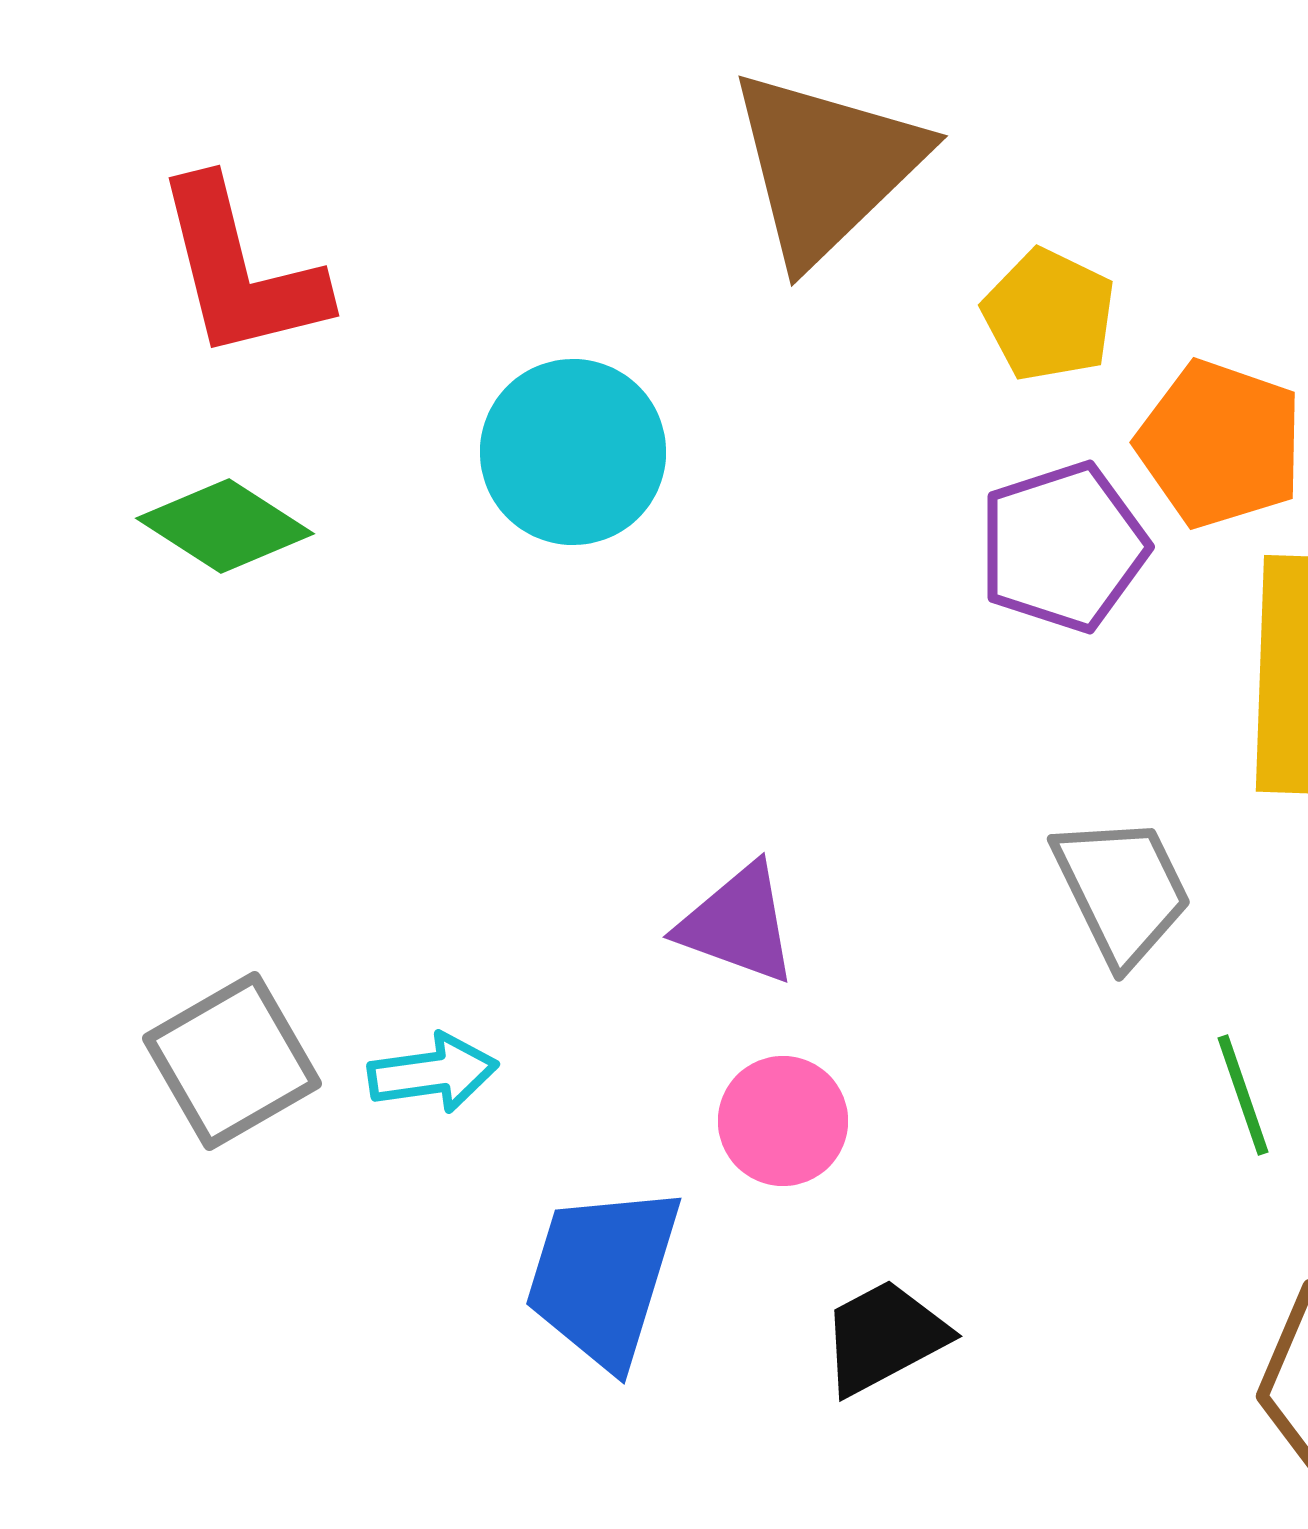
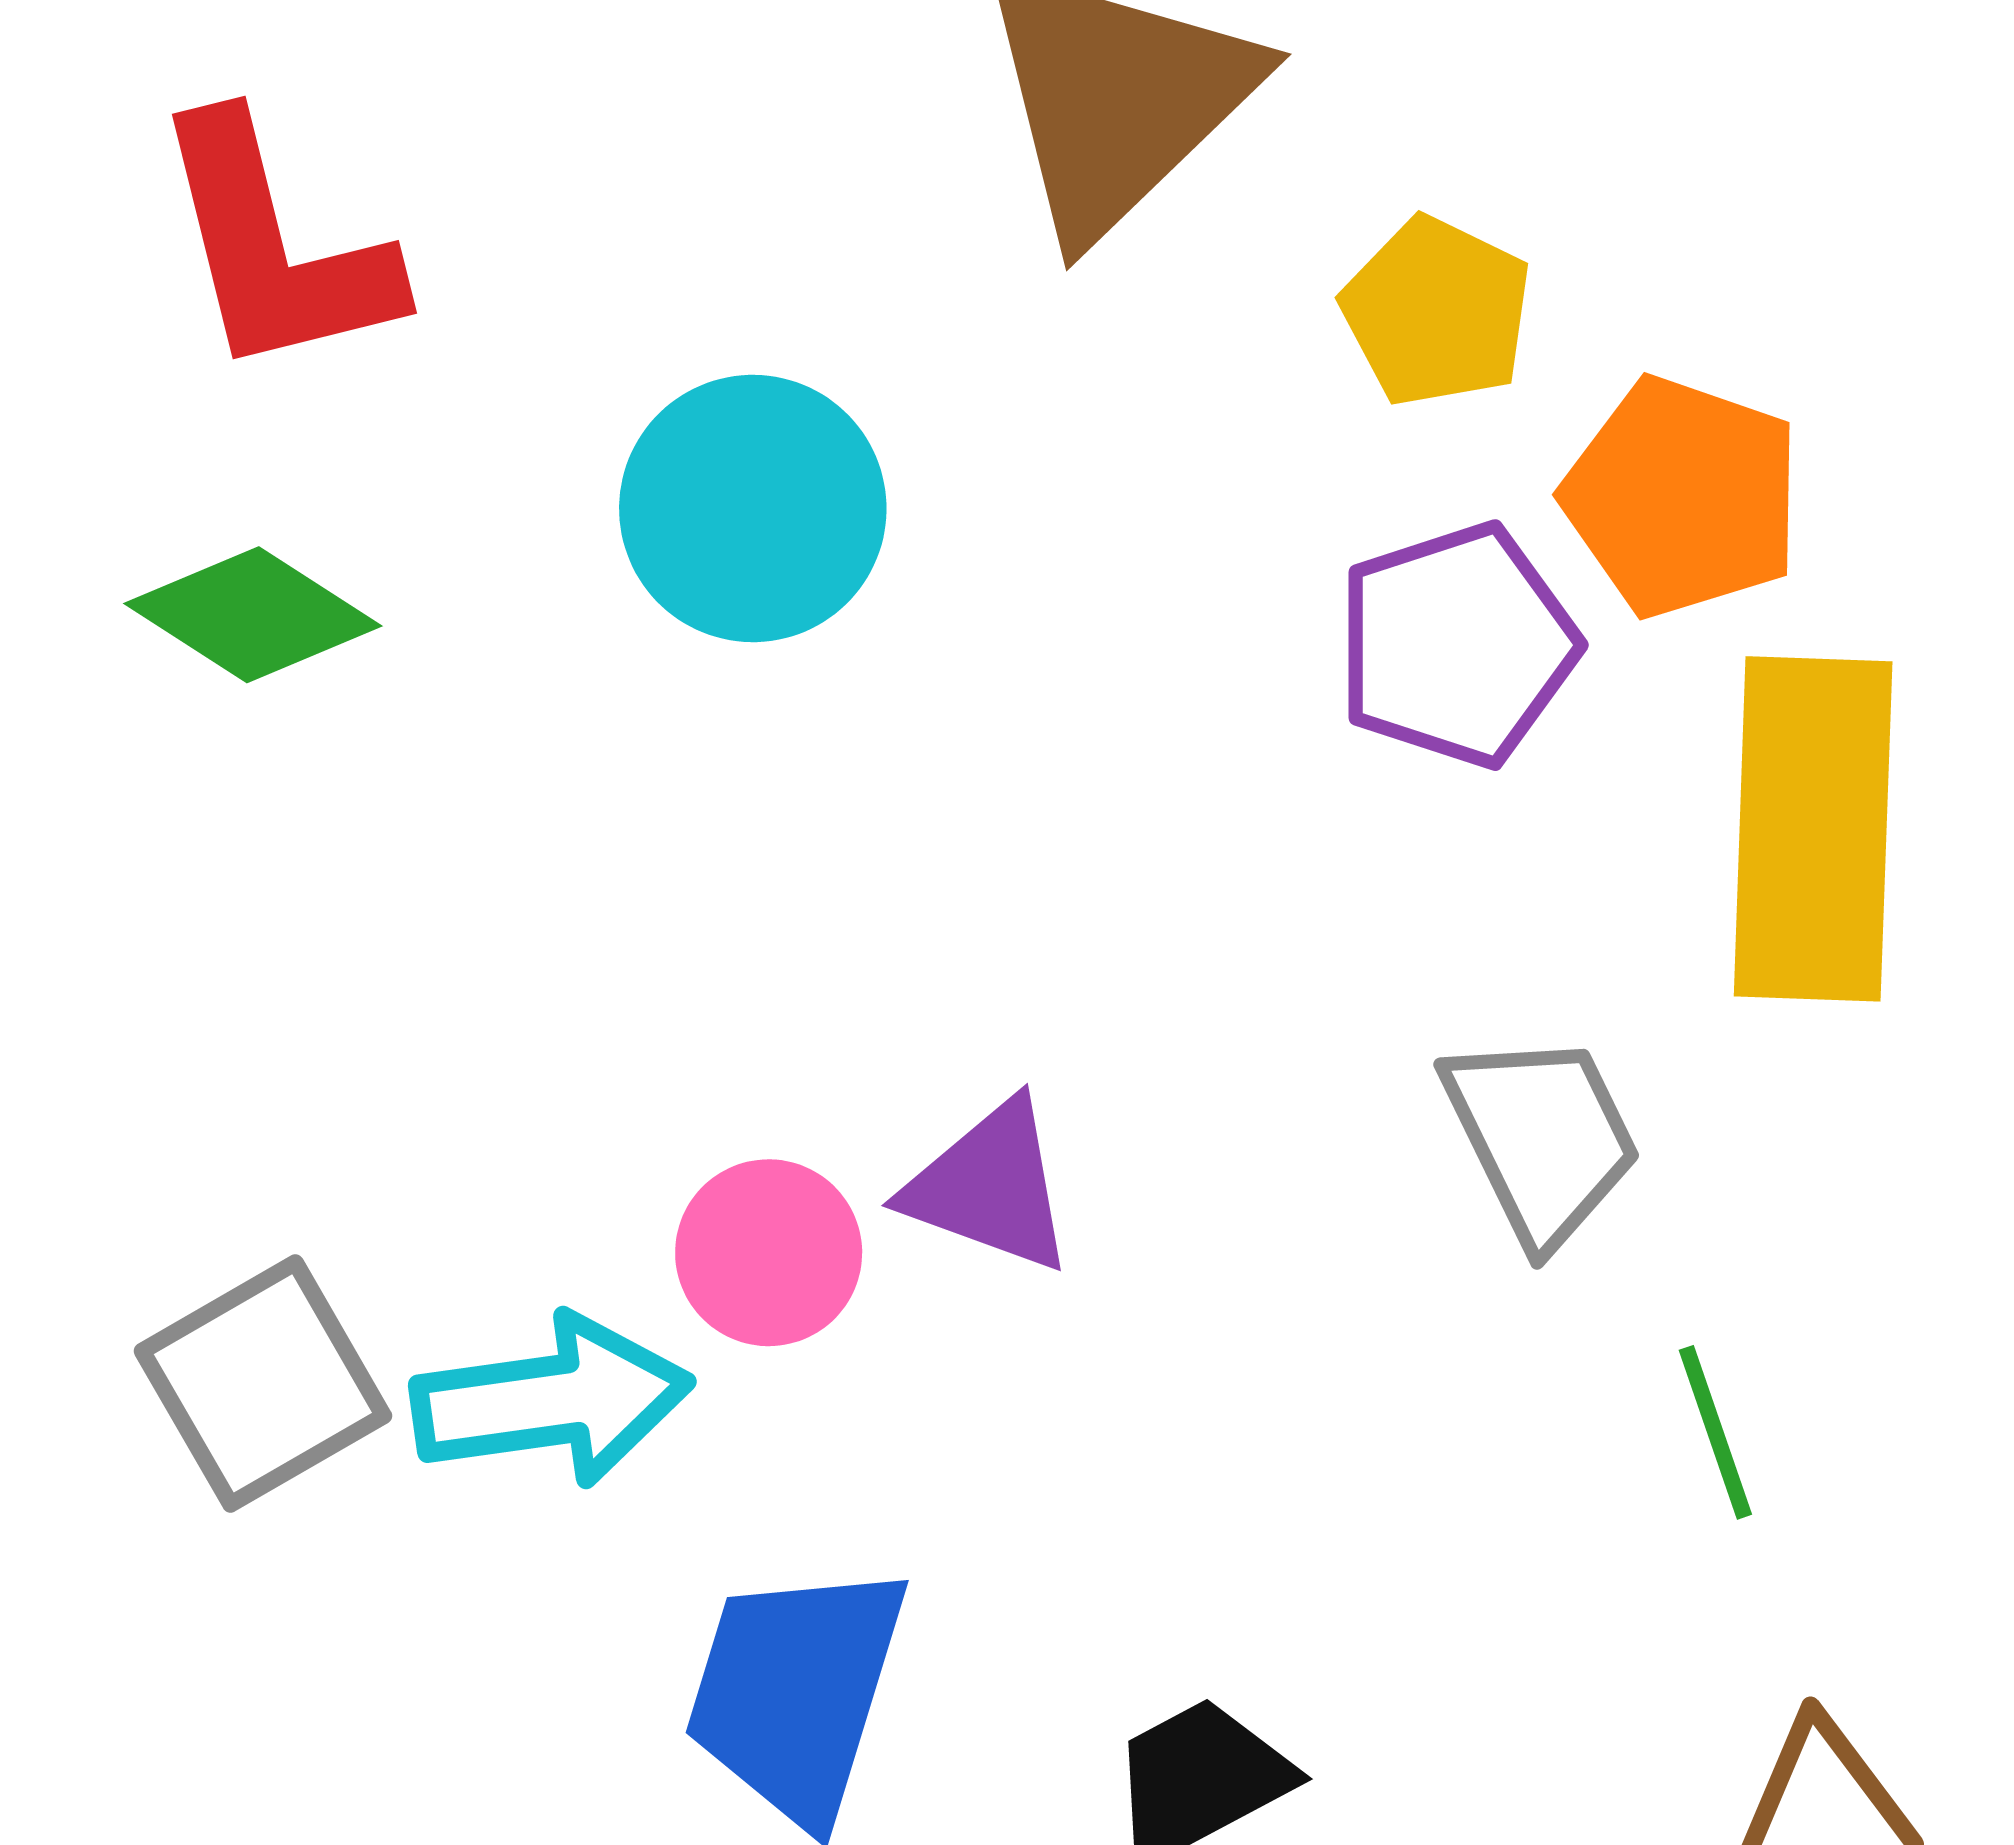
cyan arrow: (433, 1073) -> (552, 1401), size x1.5
pink circle: (783, 1121) -> (769, 1253), moved

